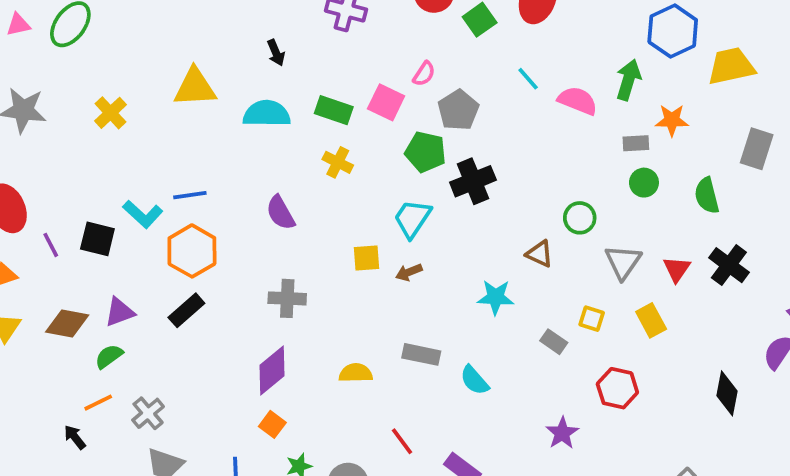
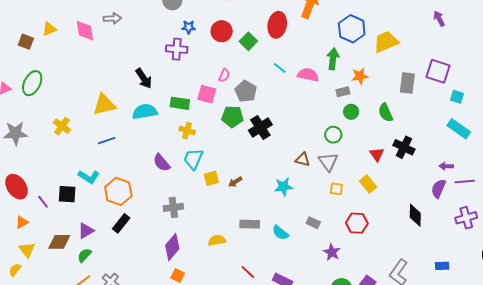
black arrow: (276, 53) -> (144, 78), size x1.5
blue line: (190, 195) -> (107, 141), moved
cyan trapezoid: (412, 218) -> (193, 159), moved
green circle: (580, 218) -> (333, 135), moved
gray triangle: (623, 262) -> (328, 162), moved
gray rectangle: (554, 342) -> (313, 223), moved

